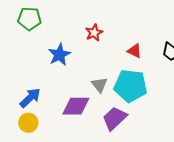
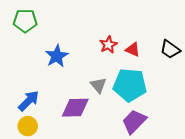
red star: (94, 33) -> (108, 45), moved
purple trapezoid: (115, 118) -> (134, 121), moved

